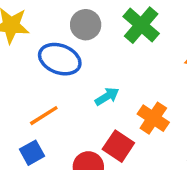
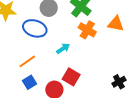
orange cross: (153, 118) -> (87, 30), moved
blue square: (32, 153) -> (29, 82), moved

